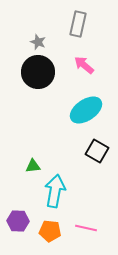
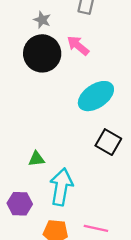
pink arrow: (84, 65) -> (78, 46), moved
purple hexagon: (18, 221) -> (20, 204), moved

